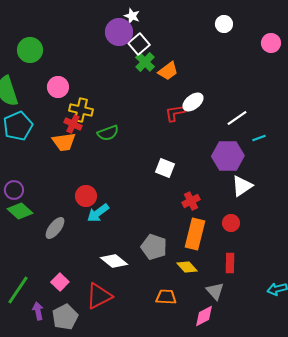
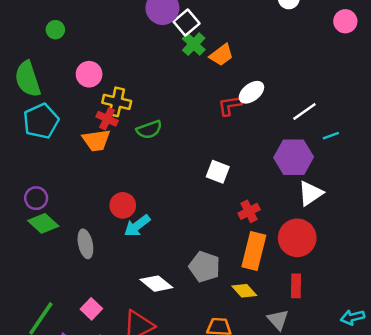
green circle: (30, 50) -> (55, 30), size x0.6
red circle: (231, 223) -> (297, 238), size x1.8
gray ellipse: (55, 228) -> (85, 244), turned -50

